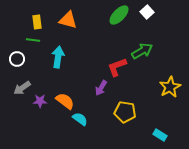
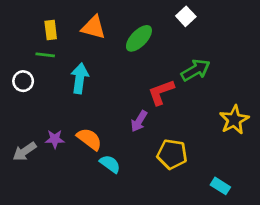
white square: (147, 12) -> (186, 16), moved
green ellipse: (119, 15) -> (139, 38), moved
gray arrow: (22, 88) -> (24, 151), moved

